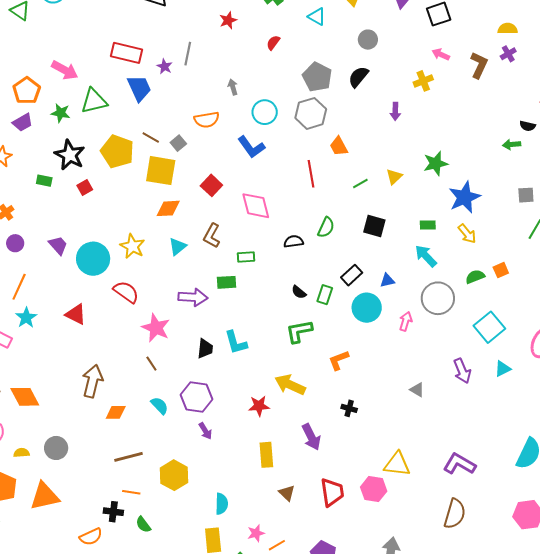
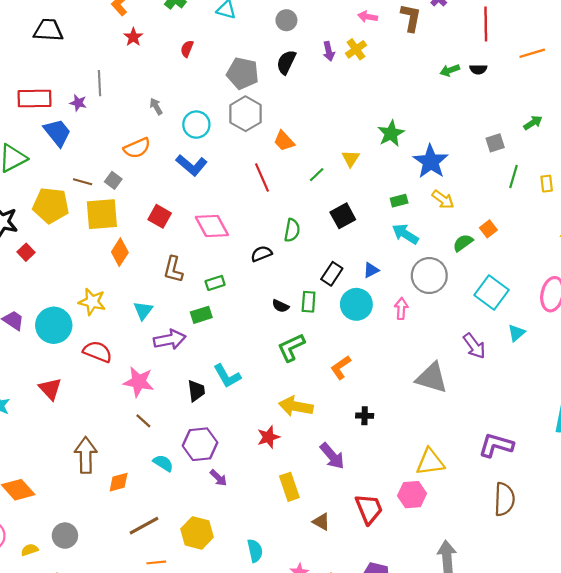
purple arrow: (395, 111) -> (329, 51), moved
green arrow: (512, 145) -> (450, 70), moved
orange diamond: (168, 208) -> (120, 252), turned -40
black square: (374, 226) -> (343, 216), turned -30
cyan triangle: (178, 247) -> (143, 310), moved
red triangle: (76, 314) -> (50, 389), turned 35
gray triangle: (417, 390) -> (432, 378), size x2.0

